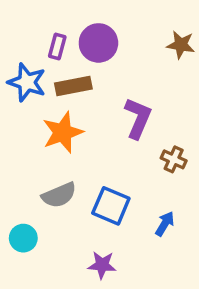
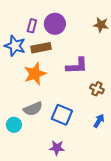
purple L-shape: (138, 118) -> (77, 66), turned 65
blue arrow: (165, 224) -> (99, 121), moved
cyan circle: (23, 238) -> (14, 125), moved

